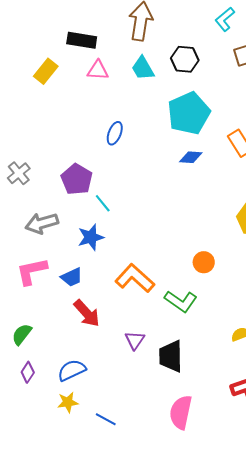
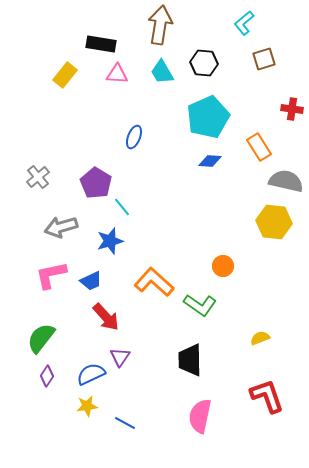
green semicircle: (22, 334) -> (41, 338), size x1.4
purple triangle: (135, 340) -> (120, 357), moved

